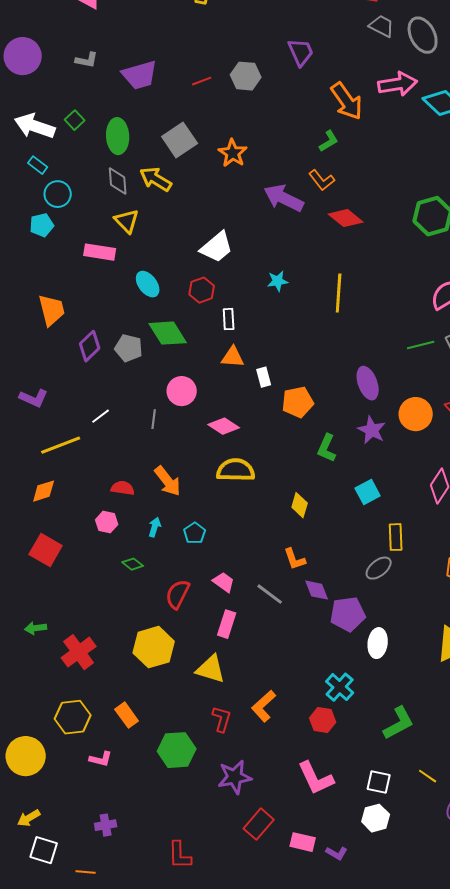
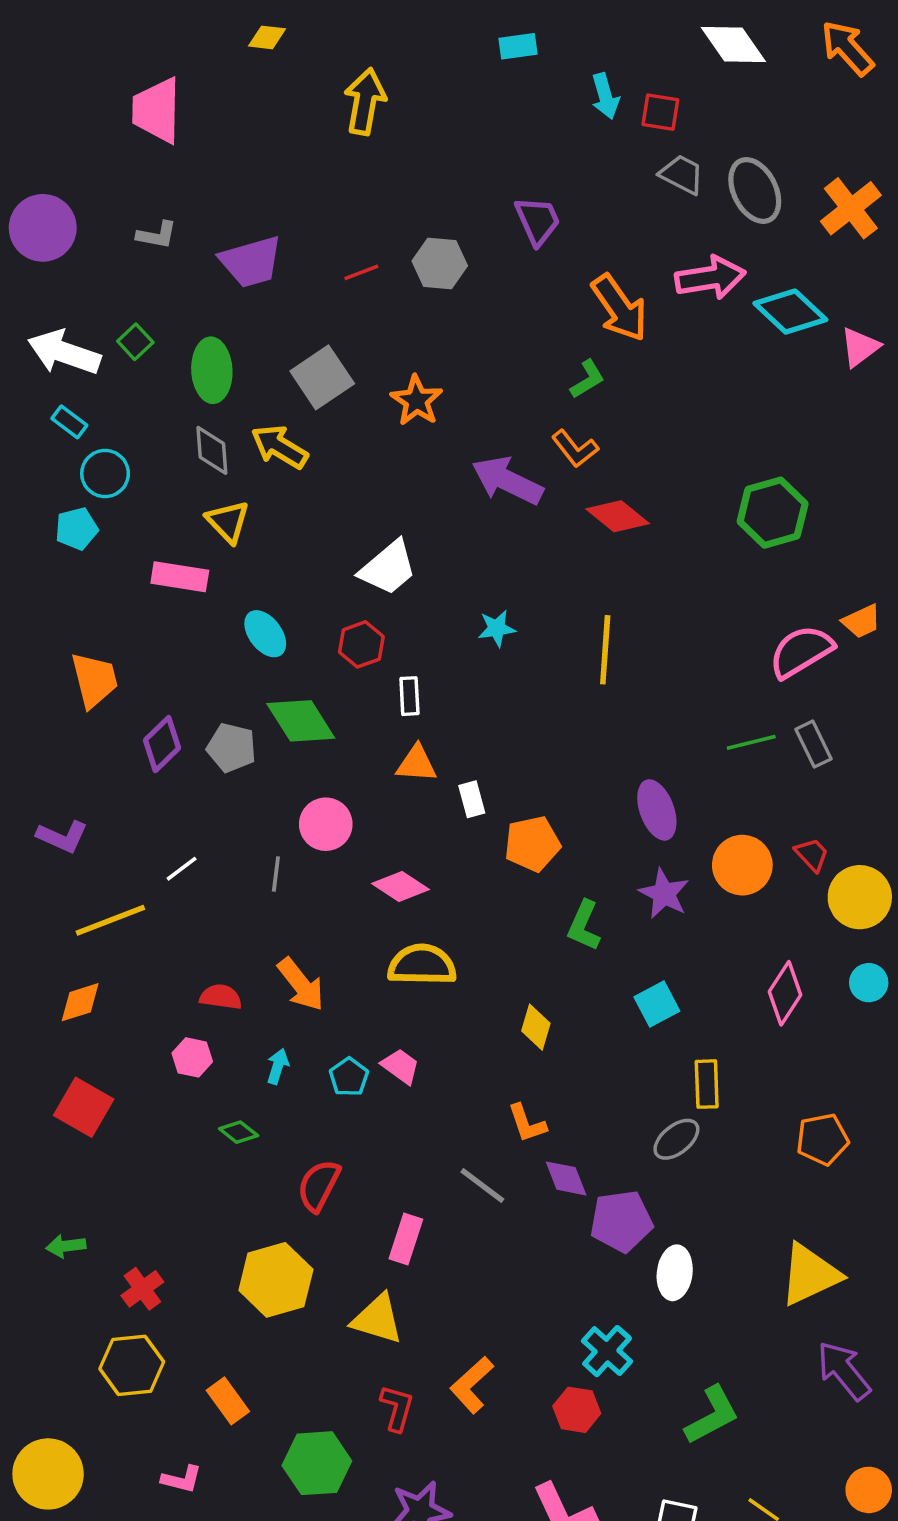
pink trapezoid: (224, 582) -> (401, 1066), moved
red cross: (79, 652) -> (142, 1289), size x0.7
yellow hexagon: (73, 717) -> (132, 1365), moved

